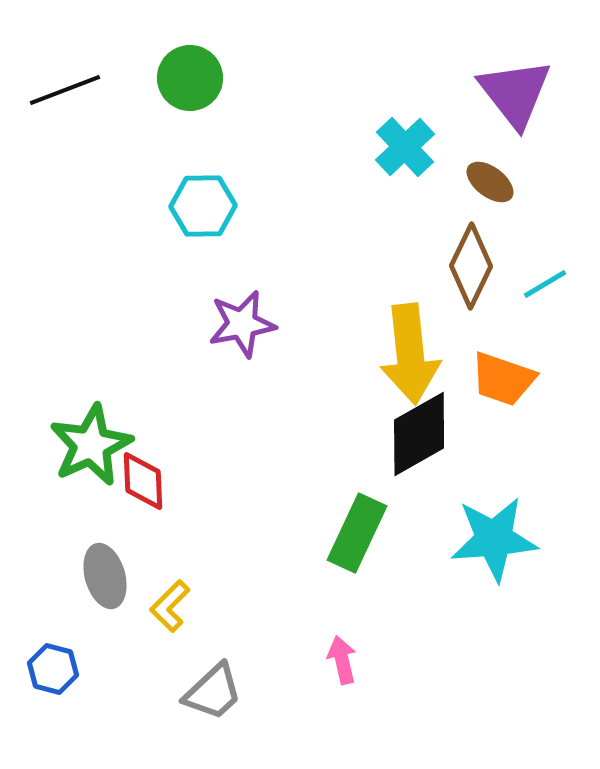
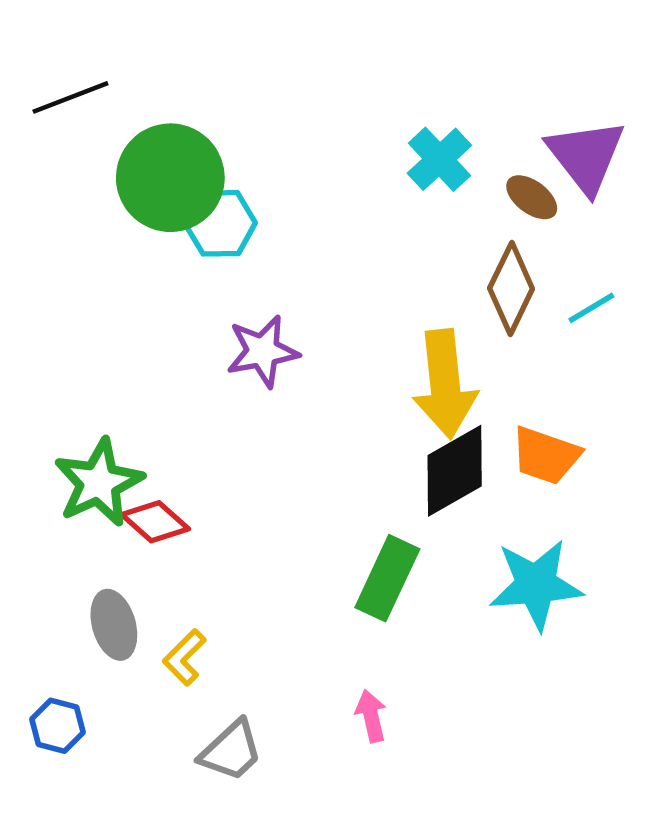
green circle: (190, 78) -> (170, 178), moved, size x1.5
purple triangle: (515, 93) -> (586, 156), moved
orange trapezoid: (503, 379) -> (546, 456), moved
red diamond: (143, 481) -> (155, 522), turned -46

